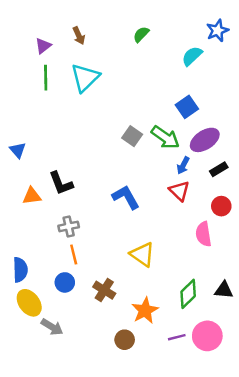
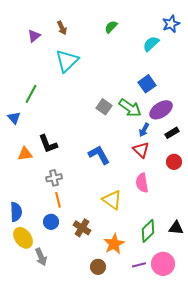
green line: (46, 78) -> (31, 94), moved, turned 30
pink semicircle: (203, 234) -> (142, 183), moved
gray arrow: (52, 327) -> (41, 257), turned 36

